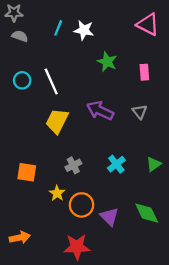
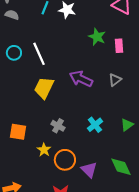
green star: (107, 62) -> (97, 37), moved
gray triangle: (140, 112) -> (115, 80), turned 32
gray cross: (73, 165) -> (58, 126), turned -32

